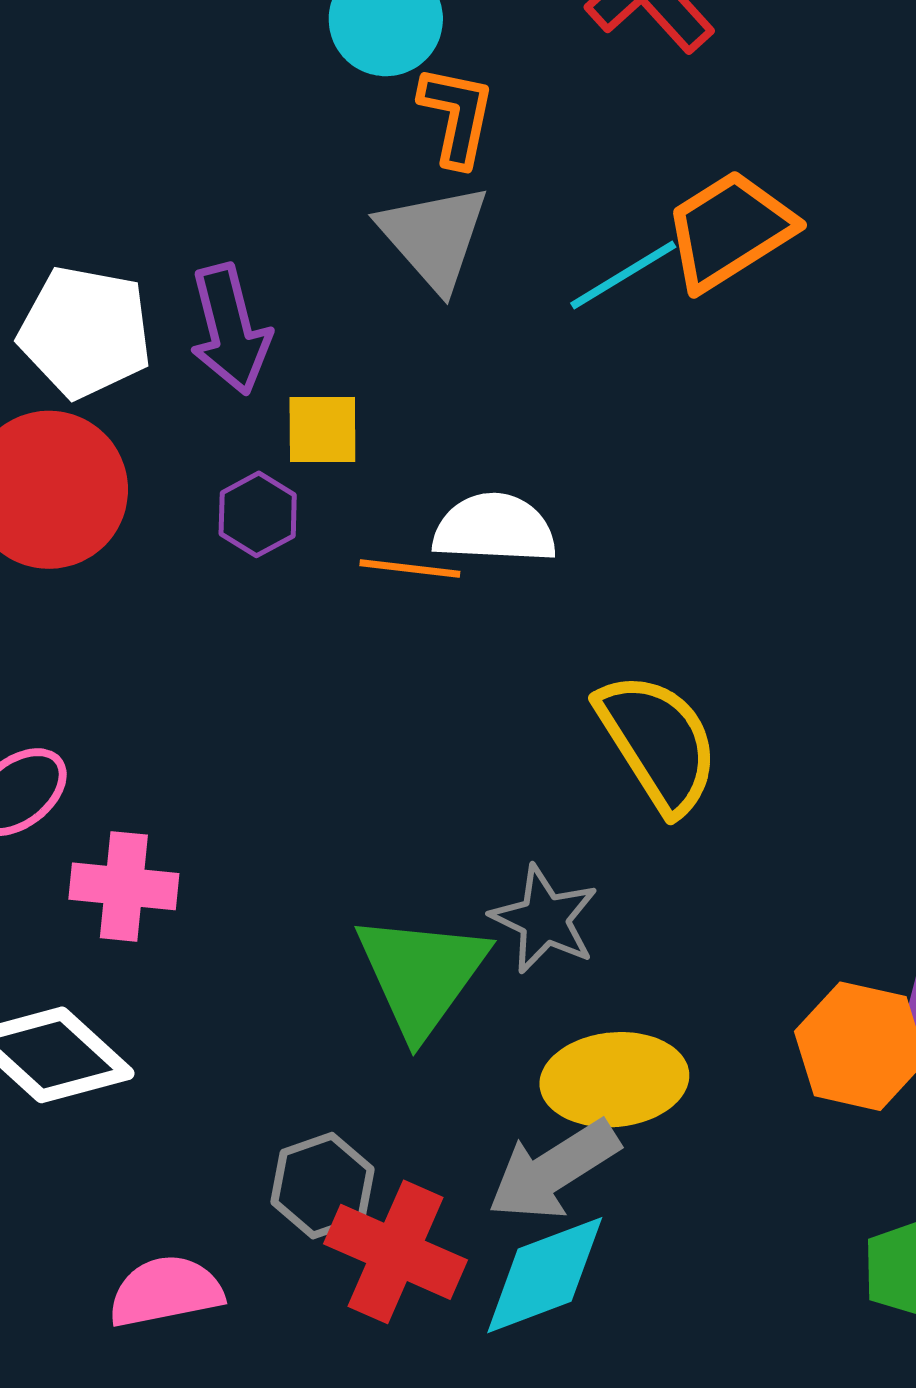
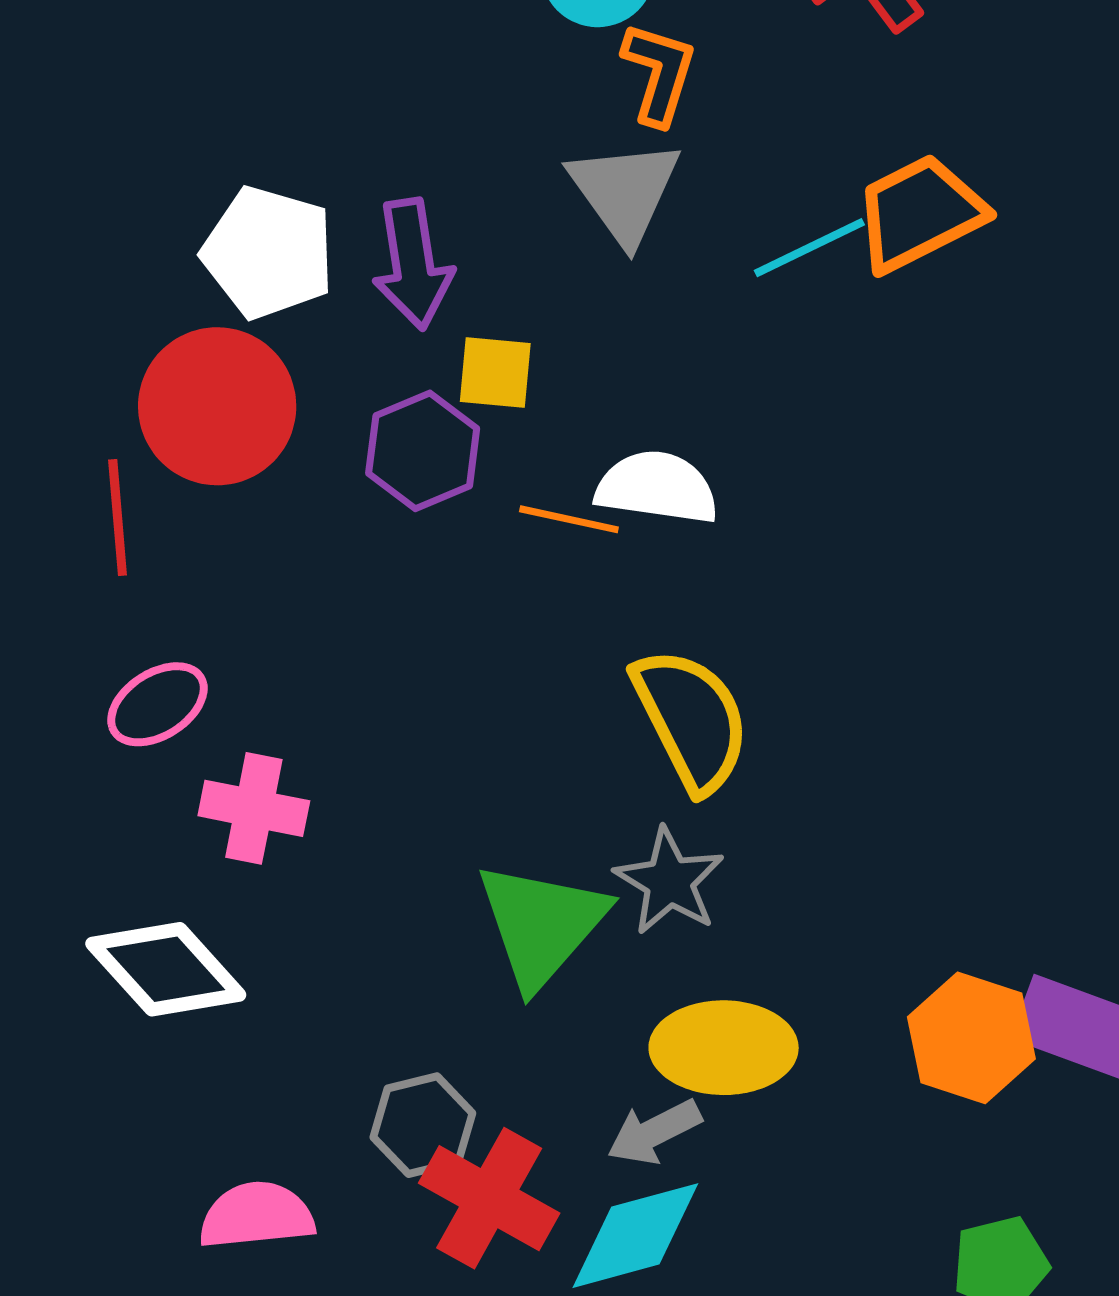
purple hexagon: (258, 514) -> (423, 451), size x1.4
yellow semicircle: (658, 742) -> (691, 720), moved
gray arrow: (553, 1170) -> (654, 1132), size x0.7

